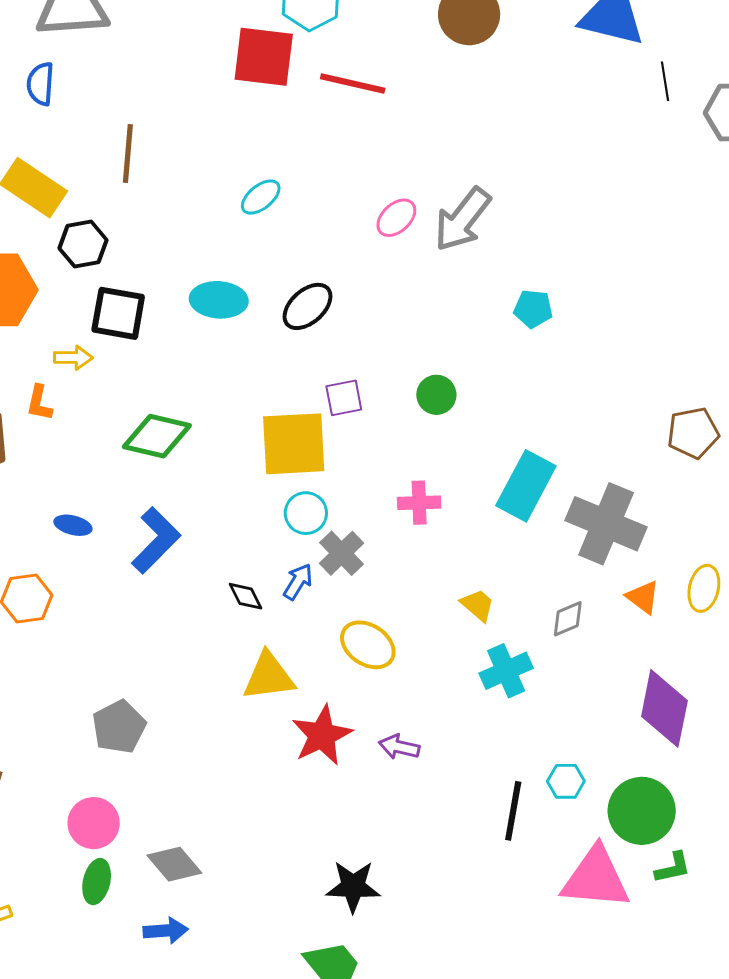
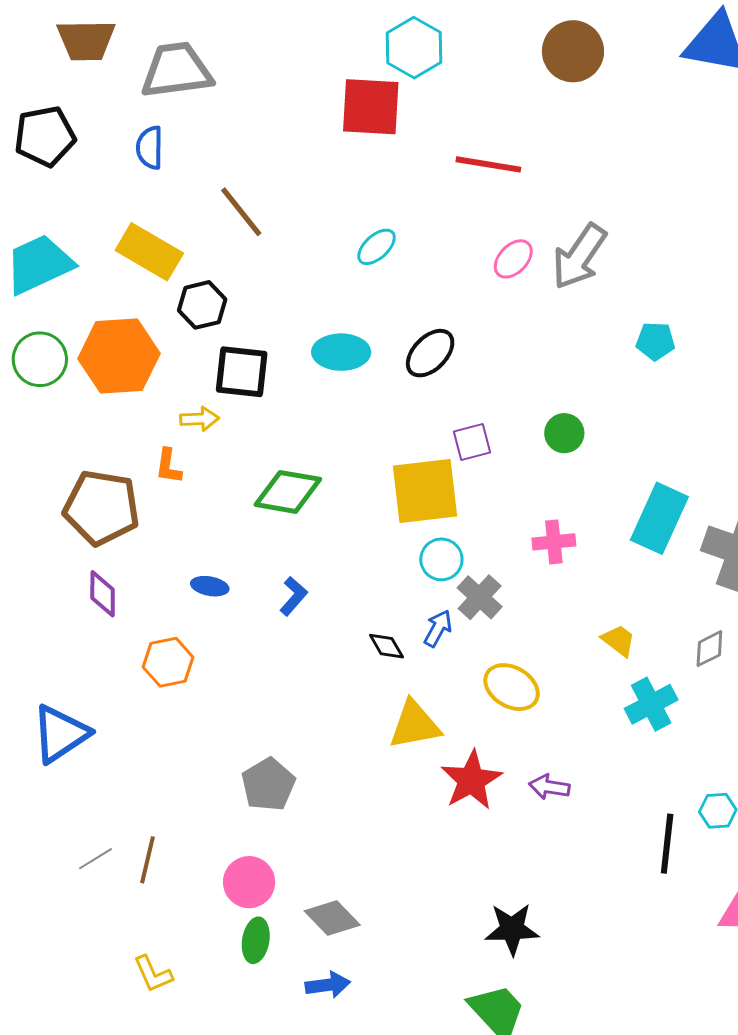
red line: (353, 83) -> (488, 164), moved
brown line: (128, 154) -> (241, 212), turned -40
blue L-shape: (156, 540) -> (294, 596), size x0.6

